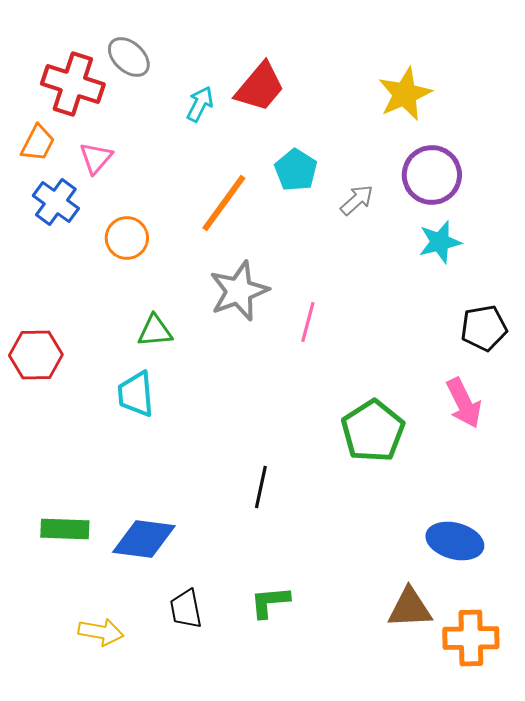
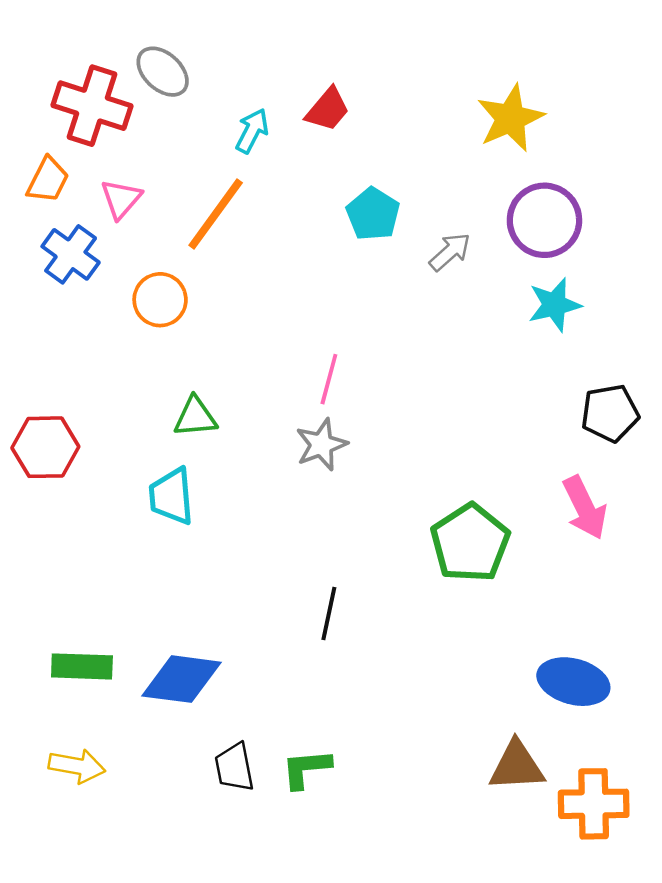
red trapezoid: (260, 87) -> (328, 109), size x0.7
orange line: (224, 203) -> (216, 214), moved
gray star: (239, 291) -> (321, 445), moved, size x0.7
pink line: (308, 322) -> (329, 379), moved
green L-shape: (270, 602) -> (306, 769), moved
yellow arrow: (101, 632) -> (77, 766), moved

